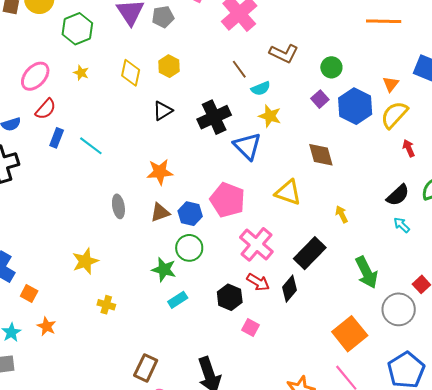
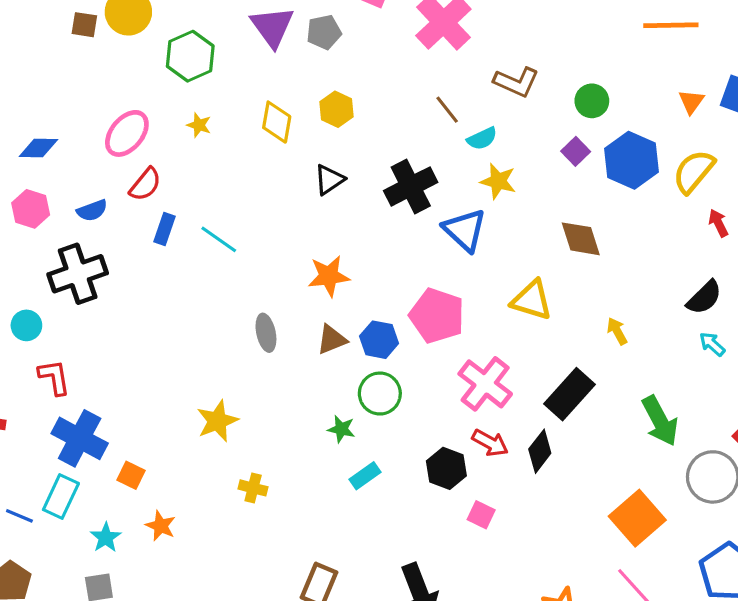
orange triangle: (391, 84) -> (691, 102), moved
green star: (164, 270) -> (341, 429), size x0.7

